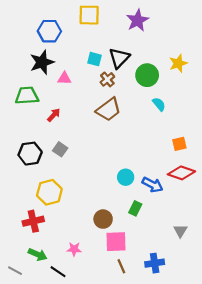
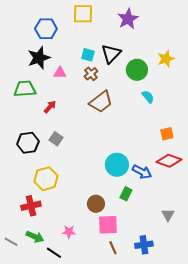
brown cross: (107, 79) -> (91, 74), moved
cyan circle: (126, 177) -> (117, 165), size x1.5
gray line: (15, 271) -> (11, 242), moved

